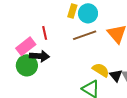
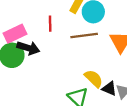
red line: (45, 33) -> (50, 24), moved
black triangle: (116, 76) -> (109, 89), turned -40

